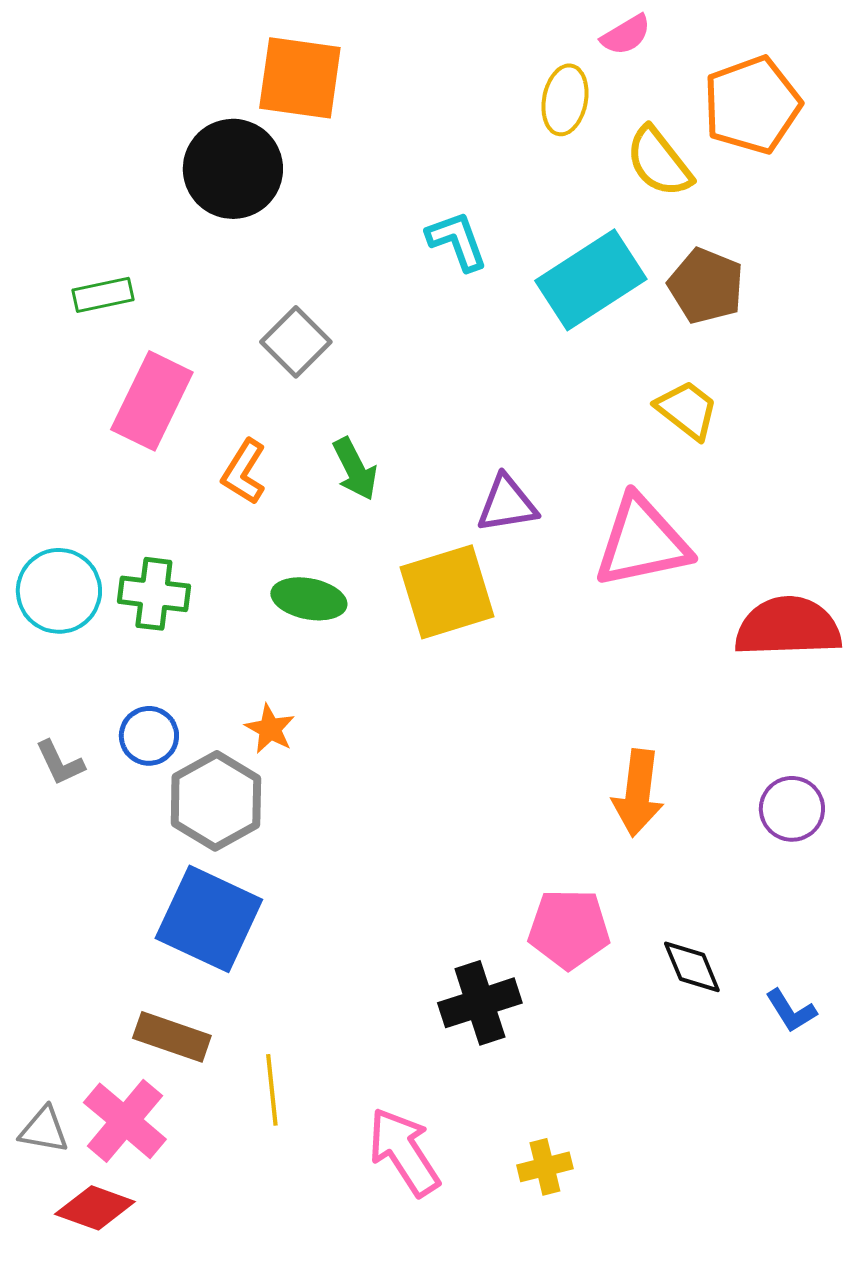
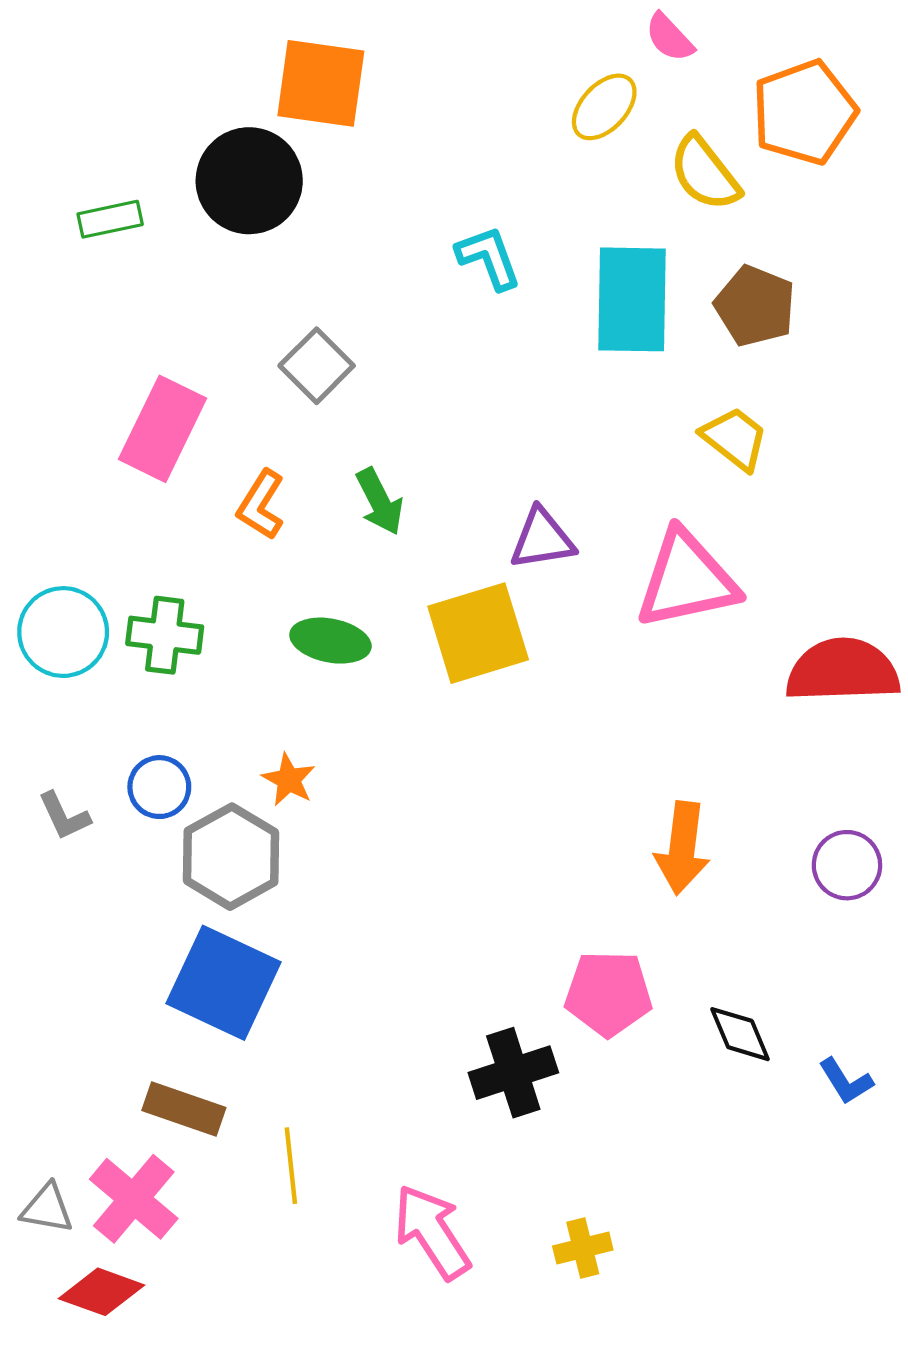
pink semicircle: (626, 35) -> (669, 37), turned 78
yellow ellipse: (565, 100) -> (604, 107), turned 32
cyan rectangle: (591, 280) -> (632, 299), turned -56
green rectangle: (103, 295) -> (110, 219), moved

